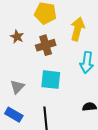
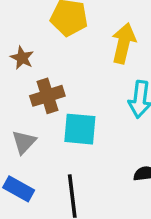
brown cross: (46, 45) -> (47, 96), moved

